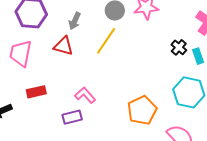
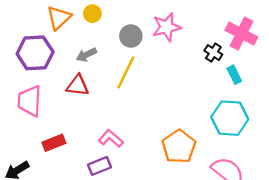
gray arrow: (75, 21) -> (86, 55), turned 48
black cross: (179, 47) -> (213, 53), moved

